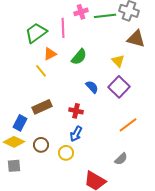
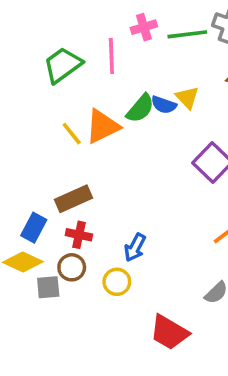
orange triangle: (50, 54) -> (102, 126), moved, size x1.5
yellow triangle: (118, 61) -> (187, 98), moved
blue semicircle: (92, 87) -> (164, 105), moved, turned 152
red cross: (76, 111) -> (79, 235), moved
gray square: (14, 166) -> (48, 287), moved

